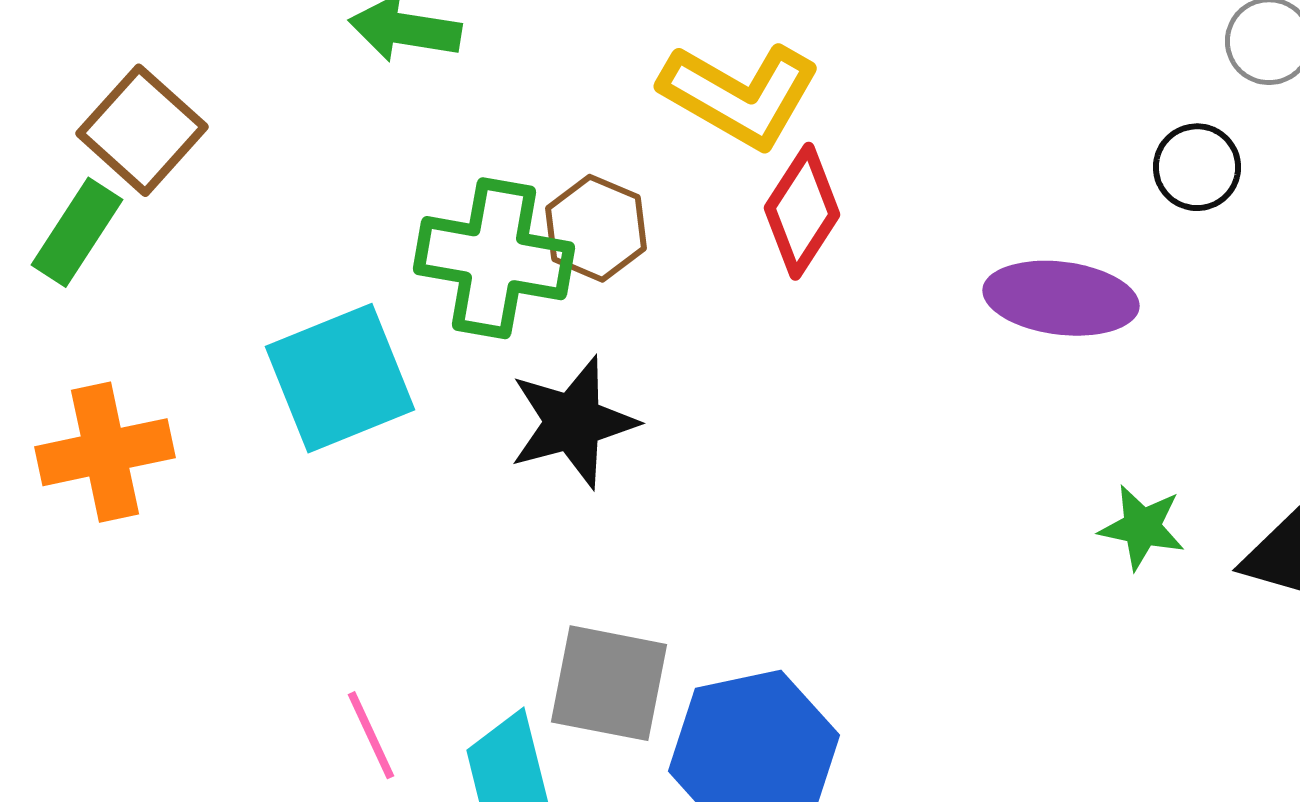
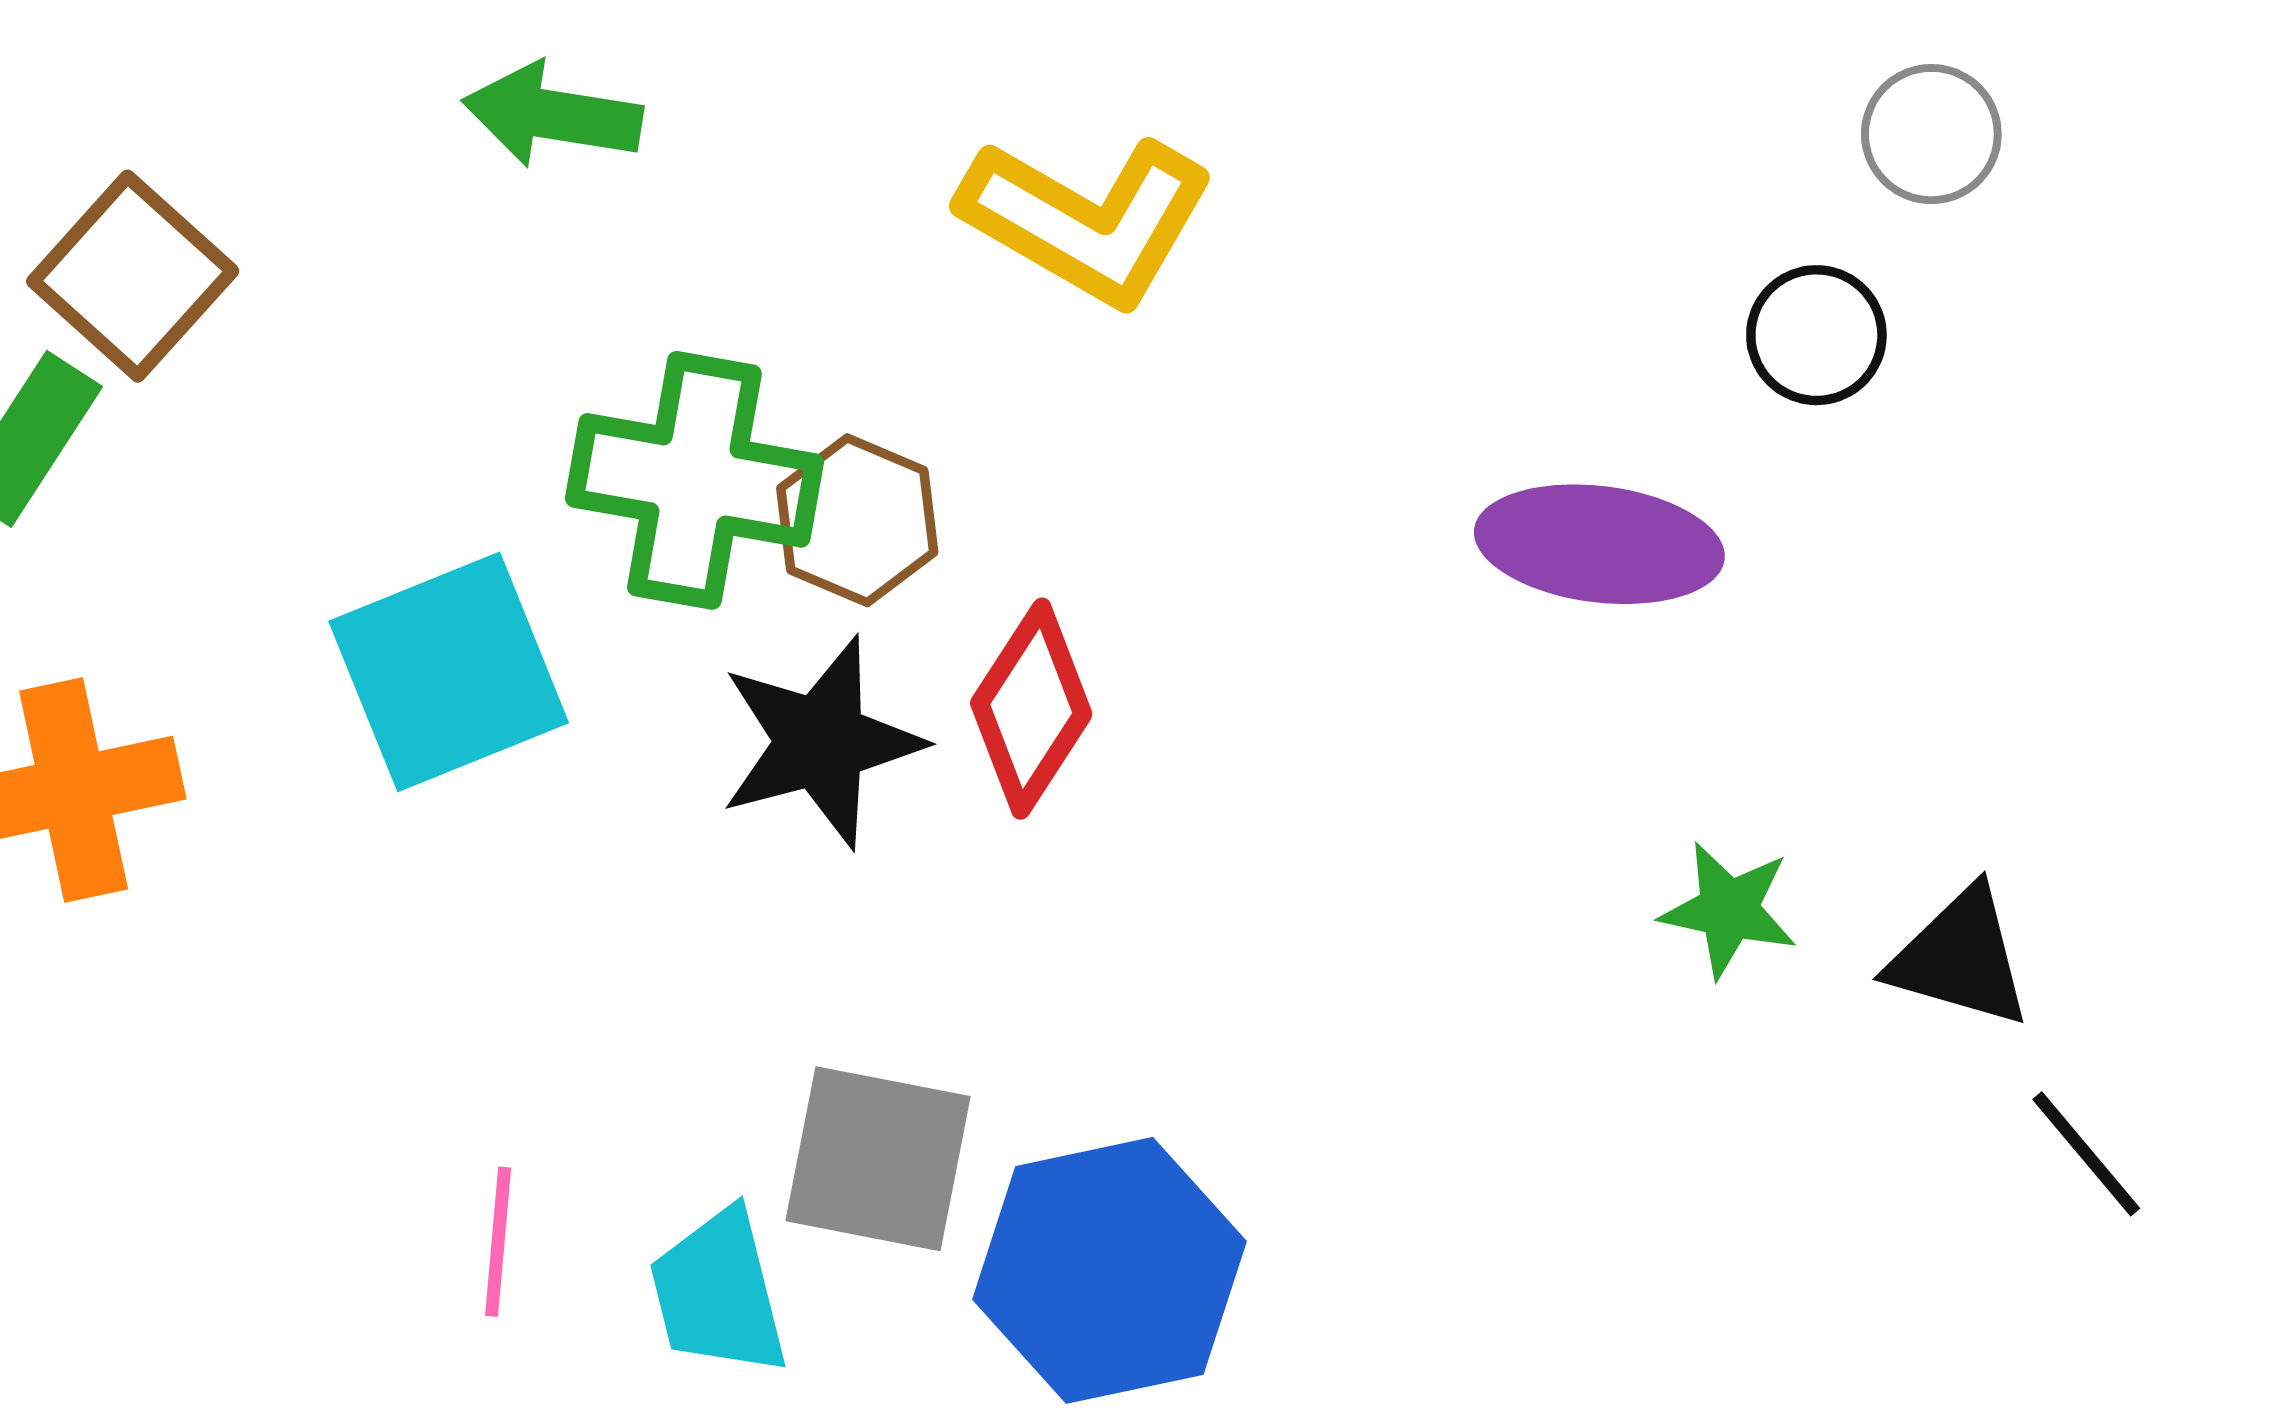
red diamond: (802, 211) -> (1031, 709), moved
brown hexagon: (596, 228) -> (857, 520), moved
pink line: (371, 735) -> (498, 1242), turned 30

